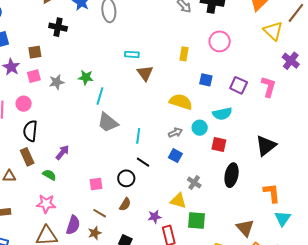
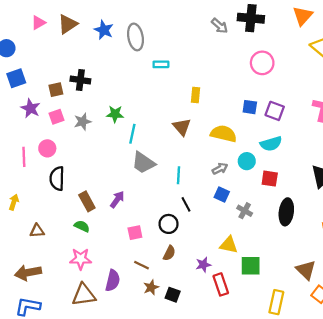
black cross: (58, 27) -> (80, 80), moved
cyan rectangle: (132, 54) -> (161, 64), moved
yellow rectangle: (184, 54) -> (196, 95), moved
brown triangle: (145, 73) -> (182, 127), moved
purple square: (239, 85) -> (275, 111), moved
purple arrow: (62, 152) -> (117, 199), moved
brown rectangle: (27, 157) -> (87, 201), moved
black line: (143, 162) -> (186, 204), turned 32
gray cross: (194, 182) -> (245, 211), moved
brown star: (95, 233) -> (151, 287), moved

